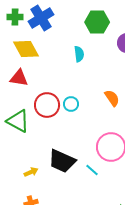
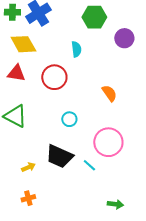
cyan circle: (71, 104) -> (69, 119), moved
red circle: (47, 105) -> (54, 77), moved

